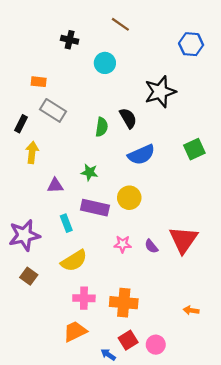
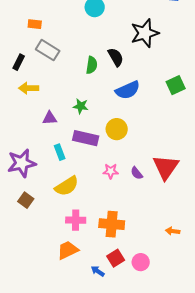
yellow arrow: (32, 152) -> (29, 88), turned -96

